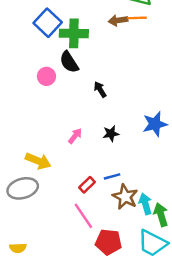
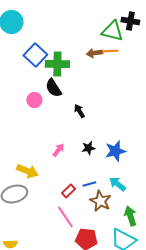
blue star: (155, 124) -> (115, 151), moved
cyan arrow: (145, 204) -> (117, 184), moved, turned -36

